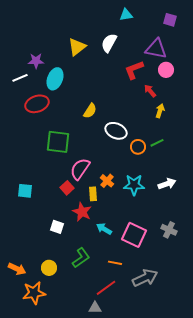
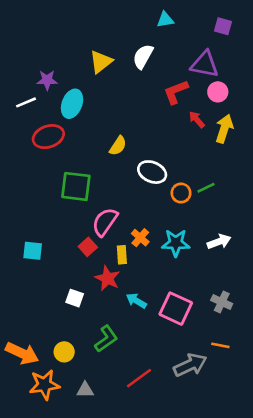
yellow arrow: (160, 111) -> (224, 129), moved, size x1.5
orange line: (115, 263) -> (220, 345), moved
orange arrow: (17, 269) -> (22, 353), size x1.4
gray triangle: (95, 308) -> (85, 390), moved

